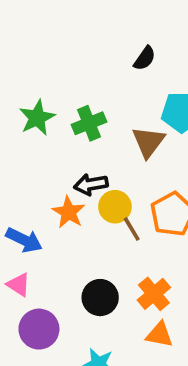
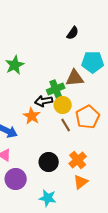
green cross: (89, 123) -> (56, 89), moved
brown triangle: (148, 142) -> (75, 78), turned 48
yellow circle: (115, 207) -> (63, 105), moved
orange triangle: (159, 335) -> (81, 182), turned -49

